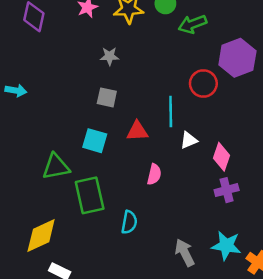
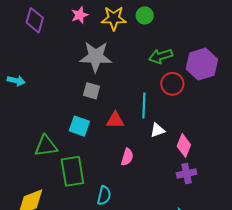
green arrow: (192, 24) -> (161, 56), moved
gray star: (109, 56) -> (96, 57), size x2.0

